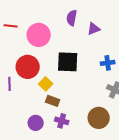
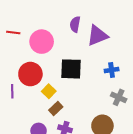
purple triangle: (94, 29) -> (97, 35), size x1.6
brown rectangle: (53, 101) -> (56, 109), turned -64

